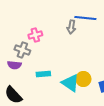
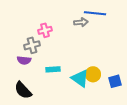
gray arrow: (71, 27) -> (81, 22), turned -104
gray cross: (22, 50) -> (32, 45), turned -35

